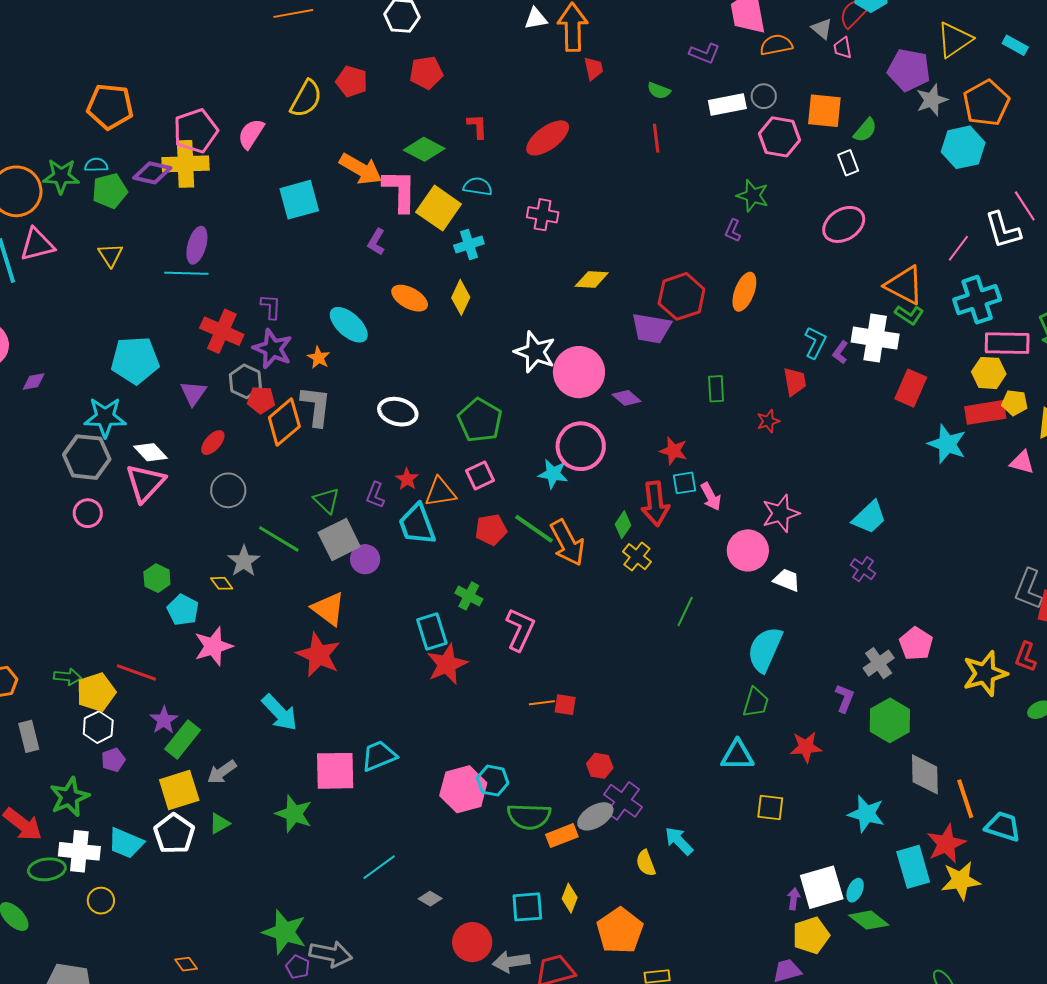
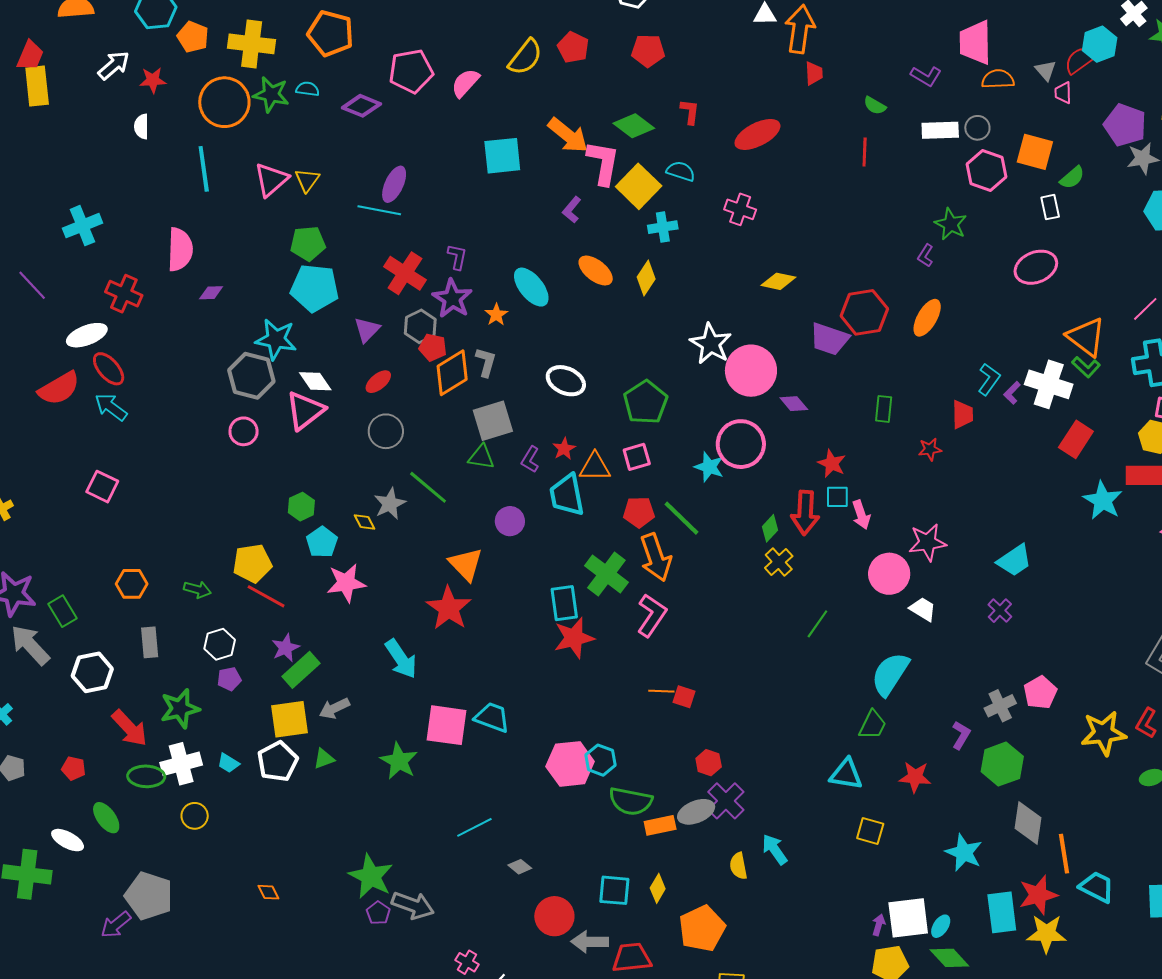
yellow cross: (185, 164) -> (252, 44), moved
green pentagon: (110, 191) -> (308, 243), moved
pink triangle: (37, 245) -> (271, 180), moved, turned -36
gray L-shape: (316, 406) -> (486, 362), size x0.7
green triangle: (327, 500) -> (481, 457), turned -44
gray square: (339, 539) -> (493, 421), moved
orange arrow: (567, 543) -> (656, 557), moved
green cross: (469, 596) -> (606, 574), size x1.6
yellow pentagon: (96, 692) -> (252, 563), moved
cyan trapezoid: (379, 756) -> (492, 717), turned 33
cyan trapezoid: (126, 843) -> (228, 763), size x0.6
white cross: (79, 851) -> (181, 764), turned -30

